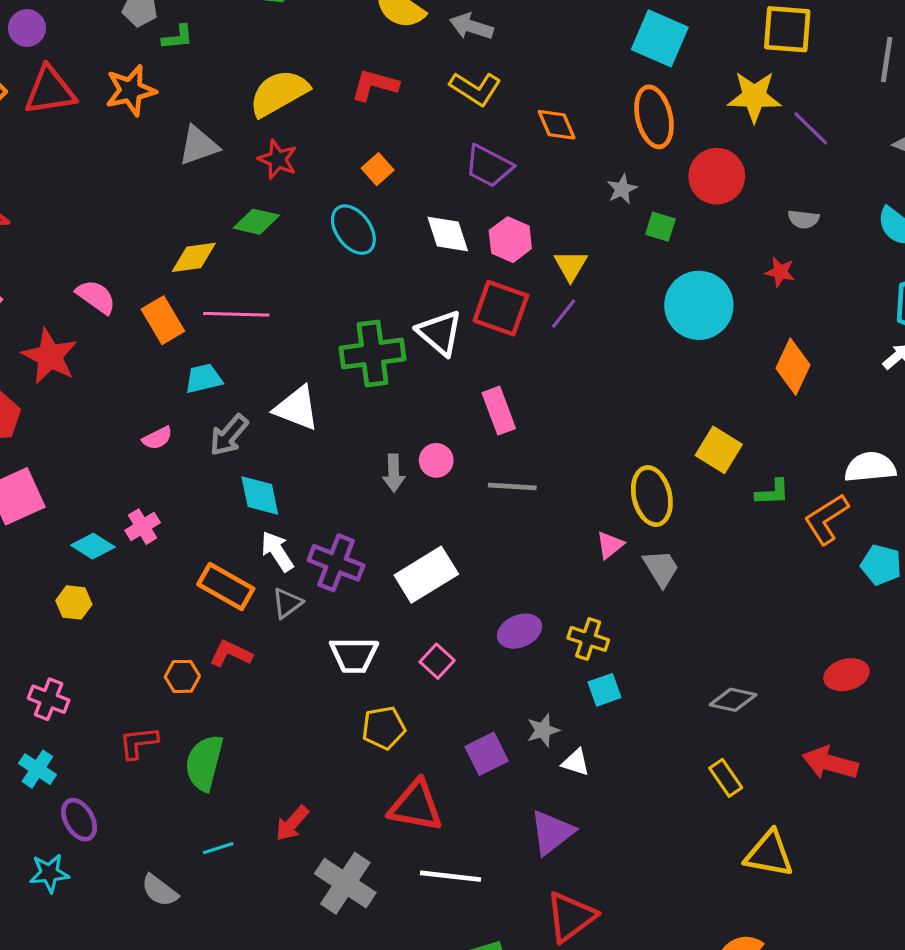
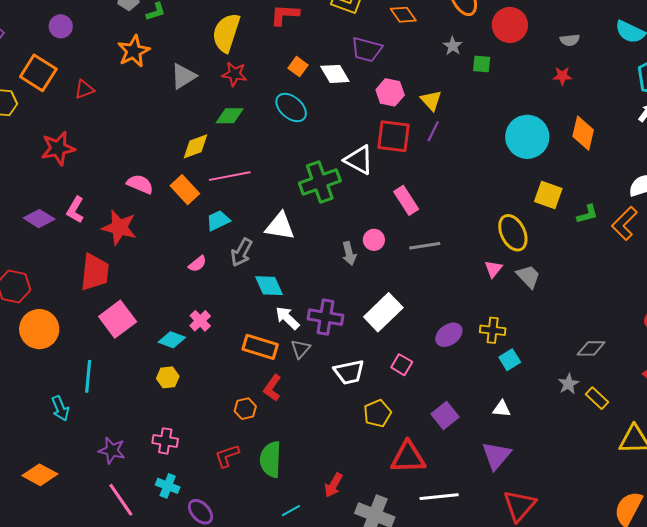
red triangle: (50, 91) -> (84, 89), moved, size x0.6
yellow semicircle: (279, 93) -> (226, 33), turned -30
white diamond: (448, 234) -> (335, 74), moved
cyan circle: (699, 305) -> (527, 137), moved
red L-shape: (231, 654) -> (272, 388), turned -68
gray star: (543, 730) -> (568, 384), moved

